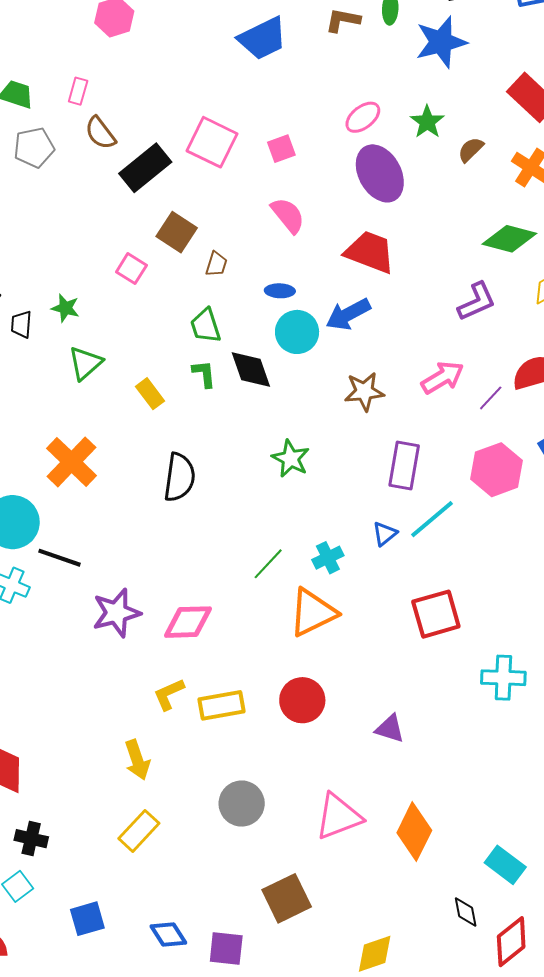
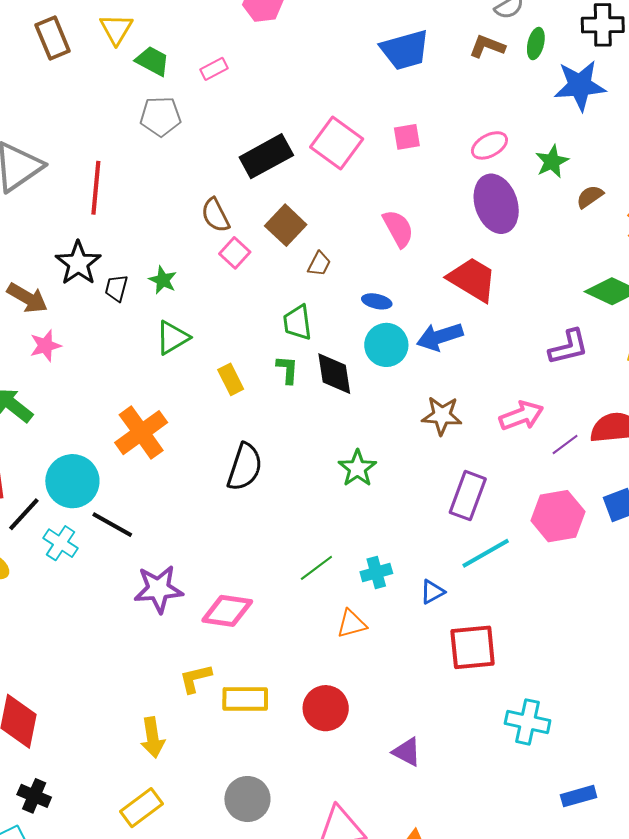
pink rectangle: (78, 91) -> (214, 69), turned 36
brown semicircle: (100, 133) -> (215, 215), moved
pink square: (281, 149) -> (407, 137), moved
blue triangle: (385, 534) -> (432, 592), moved
orange triangle: (313, 613) -> (352, 624), size x0.6

